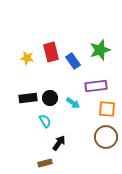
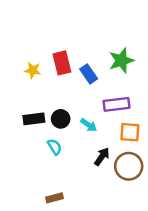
black arrow: (59, 143) -> (102, 157), moved

